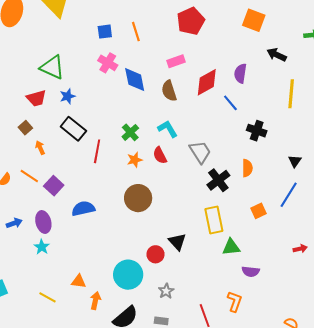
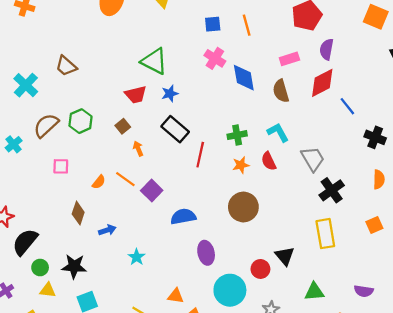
purple semicircle: (240, 73) -> (327, 49), moved
green cross: (130, 132) -> (237, 135), turned 30
orange semicircle: (247, 168) -> (379, 179), moved
purple ellipse: (43, 222) -> (206, 253), moved
green triangle: (231, 247) -> (314, 292), moved

